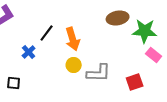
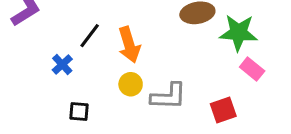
black square: (14, 83) -> (79, 112), moved

